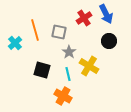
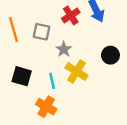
black circle: (109, 41) -> (110, 55), moved
gray star: (69, 52) -> (64, 49), moved

